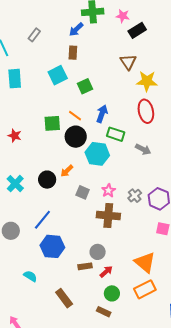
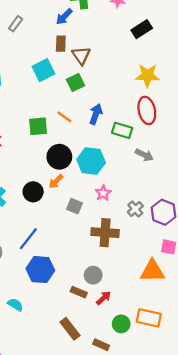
black rectangle: (137, 30) -> (142, 29), moved
brown triangle: (128, 62) -> (81, 55), moved
green rectangle: (116, 134) -> (122, 130), moved
black circle: (76, 137) -> (59, 157), moved
pink star: (109, 191) -> (103, 193), moved
orange triangle: (145, 262) -> (152, 271), moved, turned -40
brown rectangle: (85, 266) -> (79, 292), turned 32
orange rectangle: (145, 289) -> (149, 318), turned 40
green circle: (112, 293) -> (121, 324), moved
brown rectangle: (64, 298) -> (70, 329), moved

